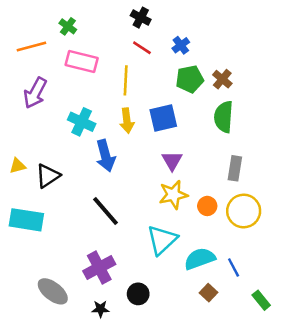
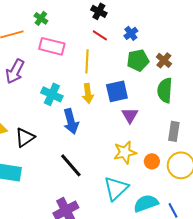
purple triangle: (172, 161) -> (130, 115), moved

